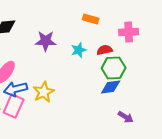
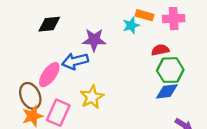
pink cross: (129, 32) -> (174, 19), moved
cyan star: (79, 50) -> (131, 25), moved
blue arrow: (16, 89) -> (75, 61), moved

